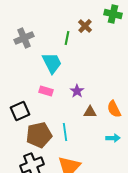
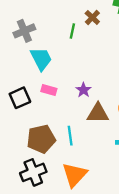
cyan trapezoid: (52, 63) -> (41, 59), moved
black square: (20, 111) -> (20, 98), moved
brown triangle: (90, 112) -> (98, 113), size x1.5

